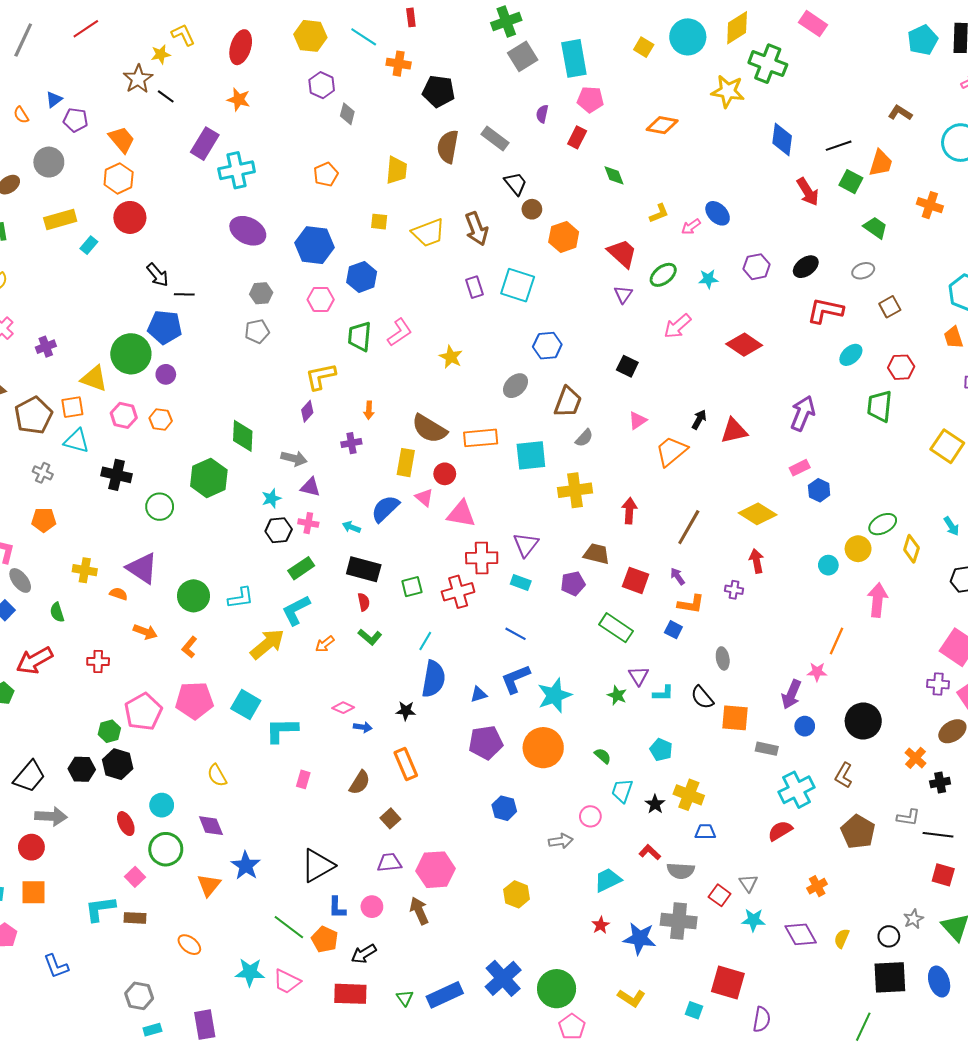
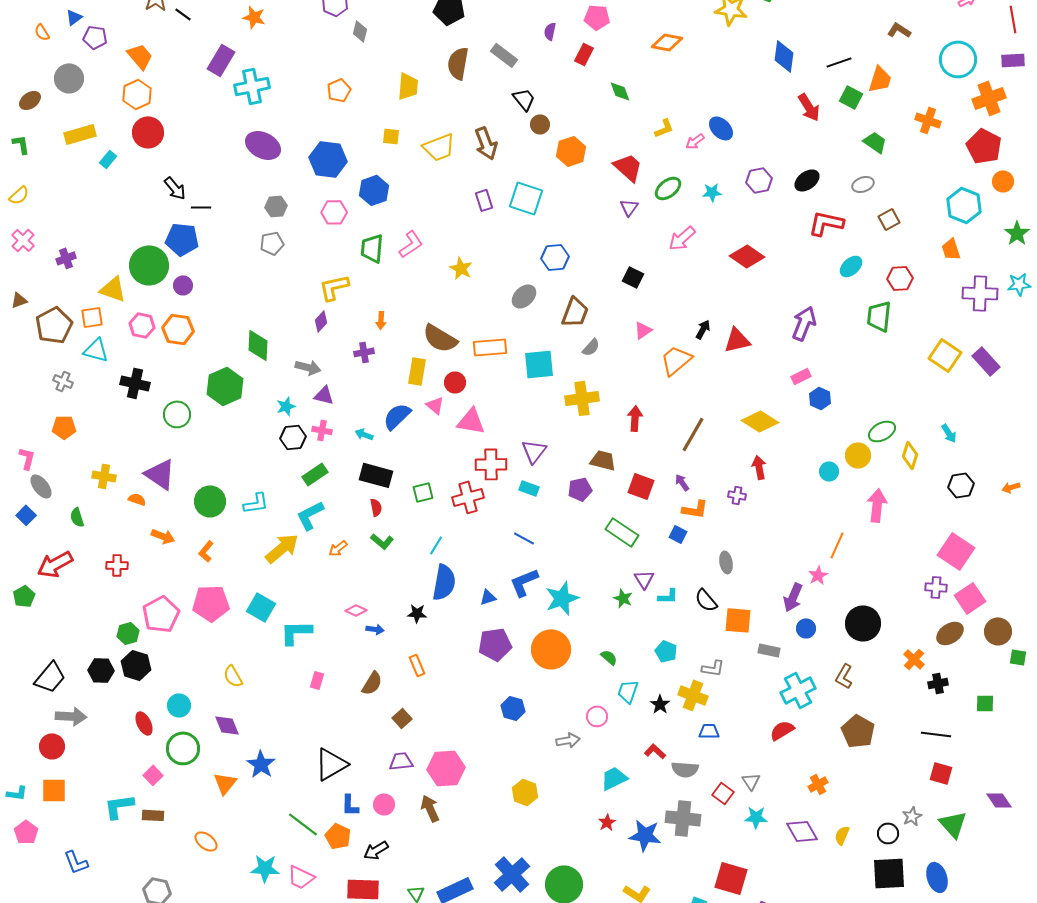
orange hexagon: (161, 419) -> (178, 329), size x1.4
pink star: (817, 672) -> (818, 575), turned -30
orange rectangle: (406, 764) -> (417, 665), size x0.7
gray L-shape: (908, 817) -> (713, 668), moved

